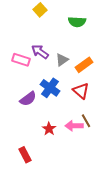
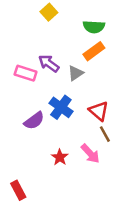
orange rectangle: (84, 65) -> (94, 51), moved
brown line: (86, 121) -> (105, 134), moved
pink arrow: (74, 126) -> (90, 154), turned -132
red rectangle: (25, 155) -> (18, 190), moved

